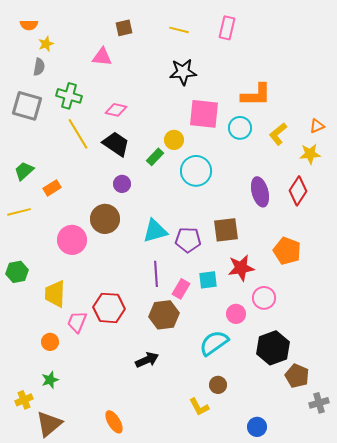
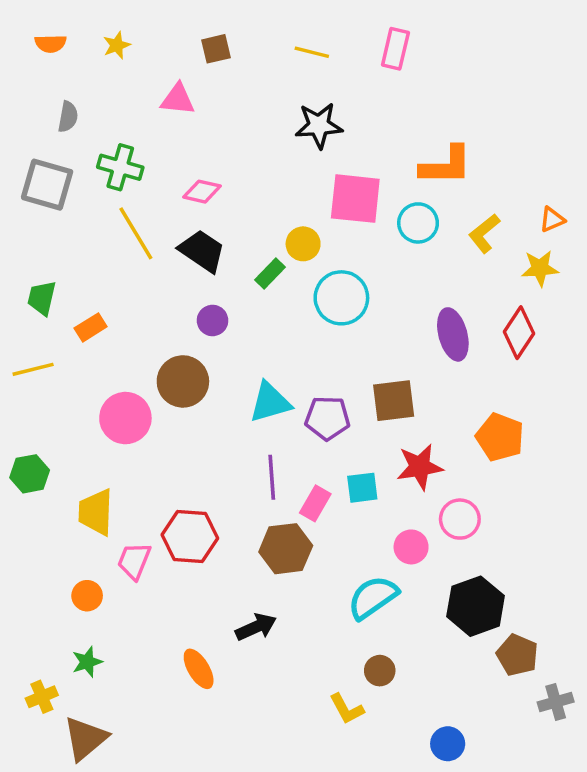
yellow star: (46, 44) -> (117, 45), moved
green trapezoid: (24, 171) -> (42, 298), turned -35
orange ellipse: (114, 422) -> (199, 669), moved

